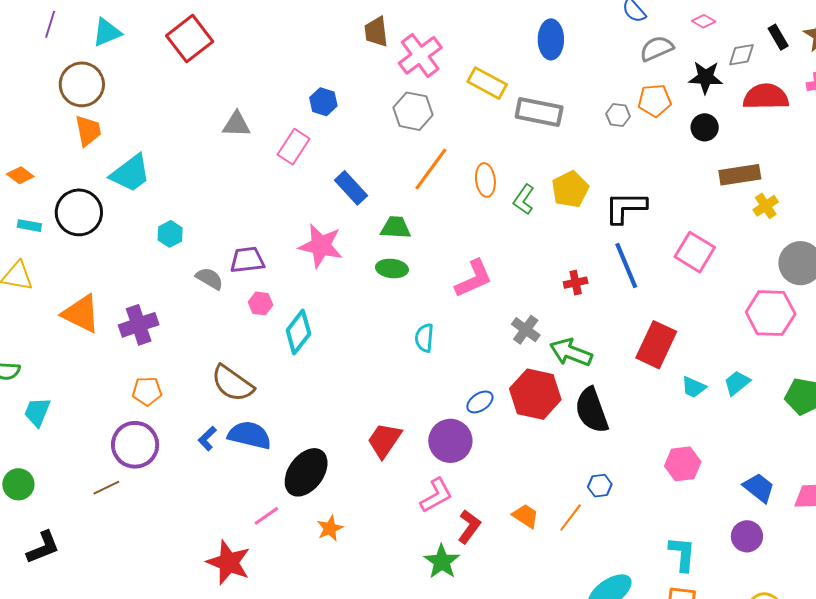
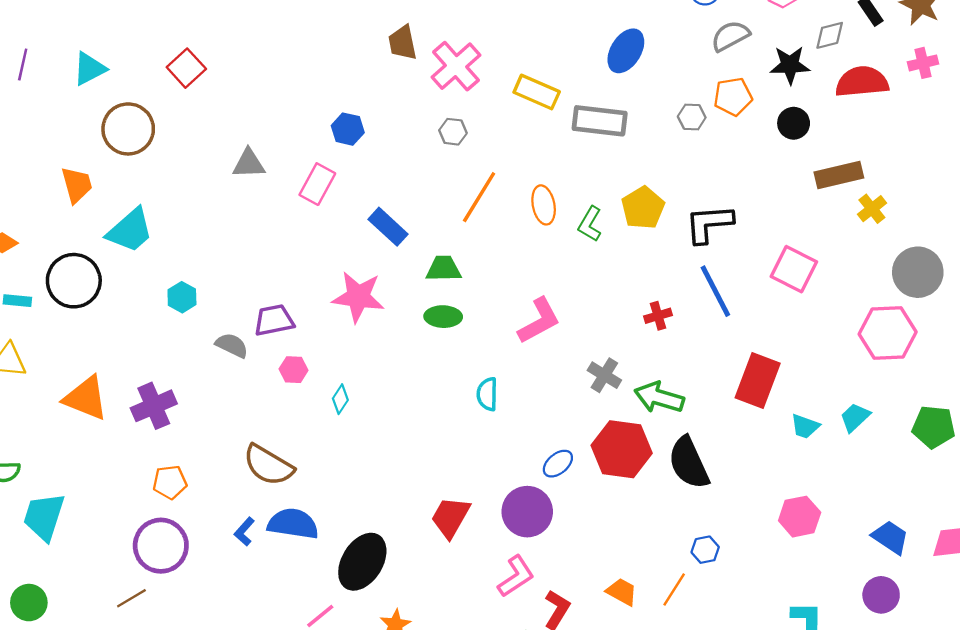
red square: (190, 39) -> (186, 68), size x0.7
blue ellipse: (551, 39) -> (626, 51), moved, turned 36
brown circle: (82, 84) -> (128, 129), moved
gray hexagon: (413, 111) -> (453, 132), size x0.6
cyan diamond: (298, 332) -> (340, 399), size x0.6
cyan trapezoid: (37, 412) -> (44, 517), size x1.4

